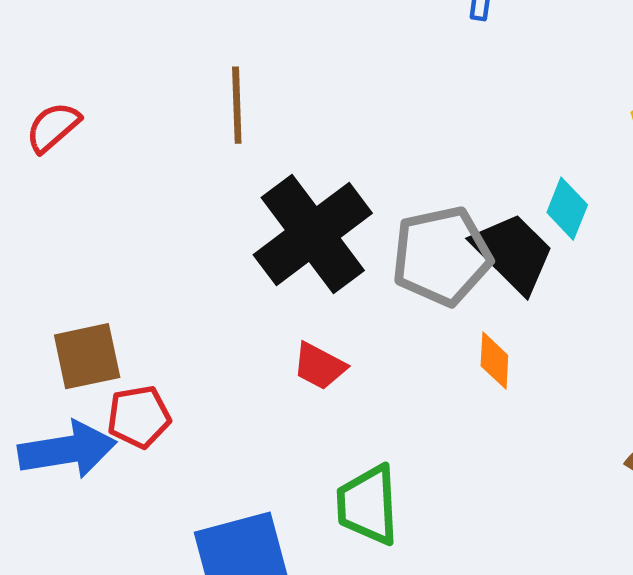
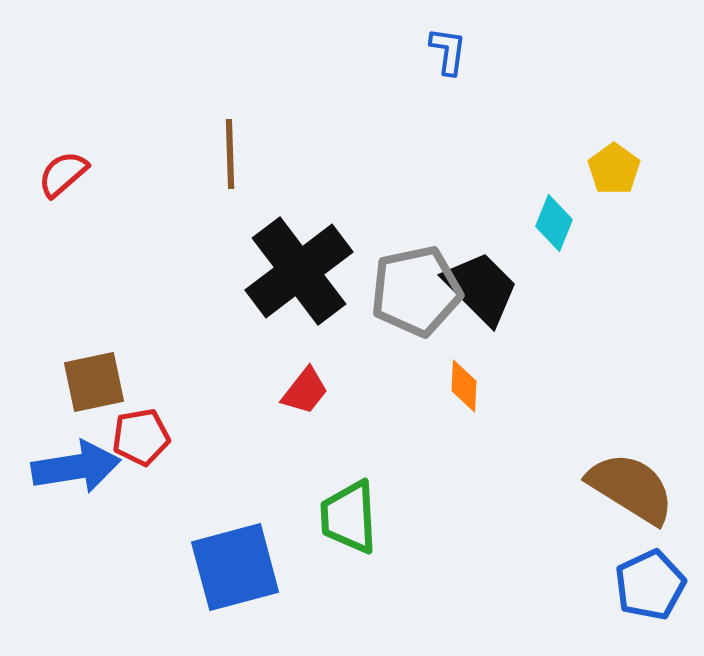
cyan diamond: (567, 209) -> (554, 223), moved
red trapezoid: (319, 366) -> (305, 391), turned -80

